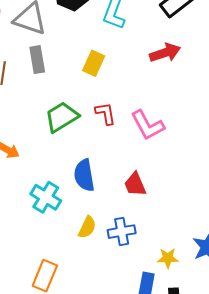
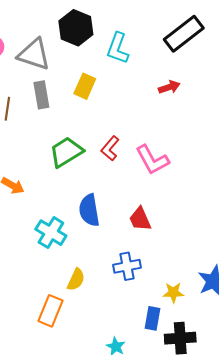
red arrow: (165, 53) -> (169, 87), size x0.7
yellow rectangle: (94, 63) -> (85, 86), moved
red L-shape: (106, 113) -> (110, 148), turned -130
yellow semicircle: (87, 227) -> (76, 280), moved

